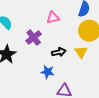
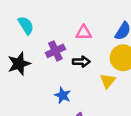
black arrow: (59, 52) -> (81, 62), moved

